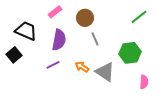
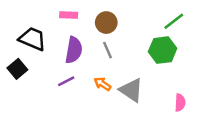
pink rectangle: (55, 12) -> (69, 15), turned 40
gray line: (95, 39) -> (108, 50), moved
green hexagon: (130, 53) -> (163, 50), moved

